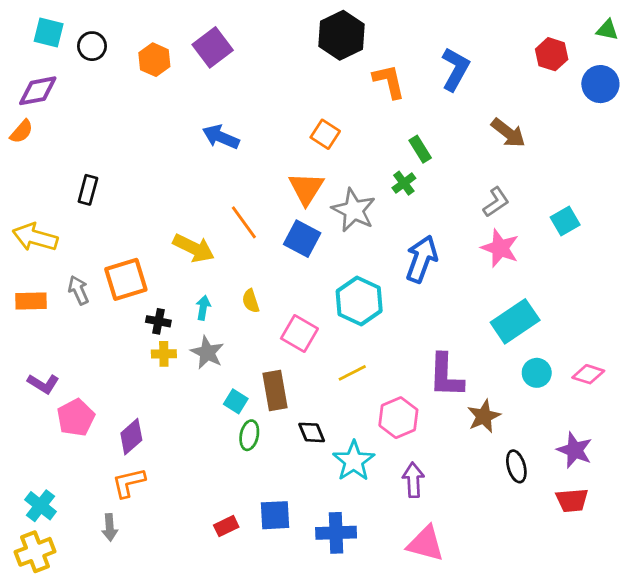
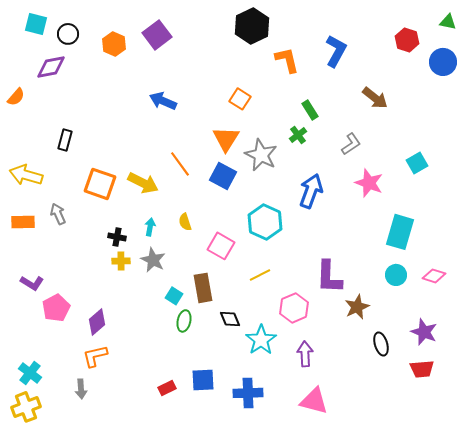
purple diamond: (38, 91) -> (51, 67), moved
gray L-shape: (496, 202) -> (351, 144), moved
orange square: (126, 279) -> (100, 184), moved, turned 36
cyan rectangle: (515, 321) -> (400, 232), moved, turned -40

